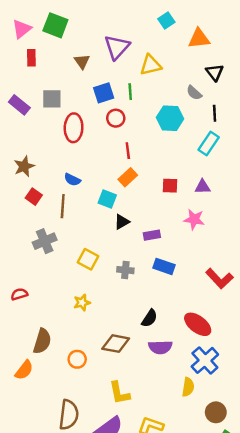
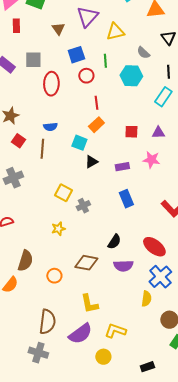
green line: (130, 92) -> (105, 61), moved
gray semicircle: (194, 93) -> (143, 53), moved
blue semicircle: (72, 180) -> (50, 127), turned -32
purple rectangle: (152, 235) -> (122, 167), moved
gray cross: (45, 241) -> (13, 178), moved
blue rectangle: (164, 266) -> (126, 199), turned 48
gray cross: (125, 270) -> (83, 206), moved, turned -32

